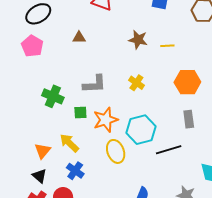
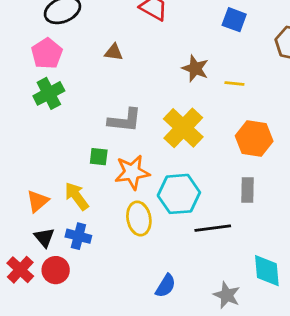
yellow cross: (136, 83) -> (183, 128), size x1.8
green cross: (53, 96) -> (49, 93), moved, turned 30
blue cross: (75, 171) -> (78, 236), turned -30
black triangle: (39, 176) -> (44, 237), moved

